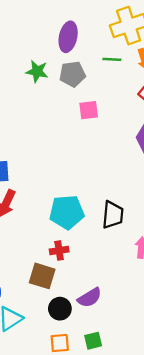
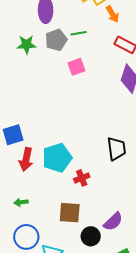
green line: (112, 59) -> (79, 33), moved
cyan pentagon: (67, 212) -> (57, 158), moved
red cross: (59, 250) -> (82, 178), moved

